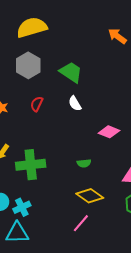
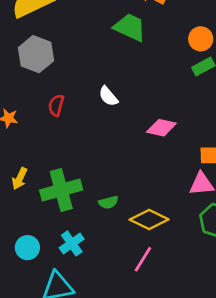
green trapezoid: (71, 72) -> (130, 27), moved
green semicircle: (84, 163) -> (108, 202), moved
cyan cross: (22, 207) -> (72, 243), moved

